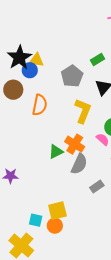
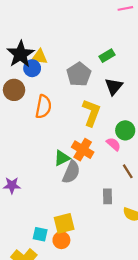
gray semicircle: (79, 164) -> (71, 172), moved
gray rectangle: (97, 187) -> (108, 196), turned -56

